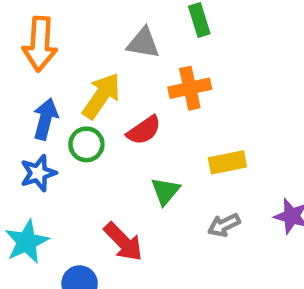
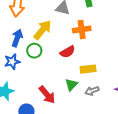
red semicircle: (144, 130) -> (67, 52), moved
yellow rectangle: (227, 162) -> (88, 69), moved
green triangle: (165, 191) -> (71, 85), moved

